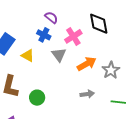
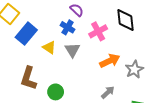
gray triangle: (59, 55) -> (72, 50), moved
gray arrow: (87, 94) -> (108, 92), turned -40

